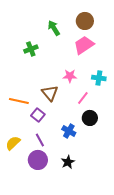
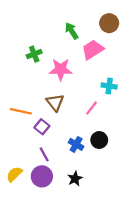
brown circle: (85, 21) -> (109, 23), moved
green arrow: (54, 28) -> (72, 31), moved
pink star: (70, 76) -> (61, 69), moved, size x1.5
black circle: (90, 118) -> (99, 140), moved
yellow semicircle: (13, 143) -> (14, 174), moved

